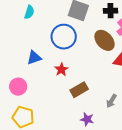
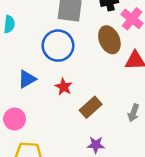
brown ellipse: (104, 40) -> (109, 40), turned 30
purple star: (87, 119) -> (96, 145), moved

